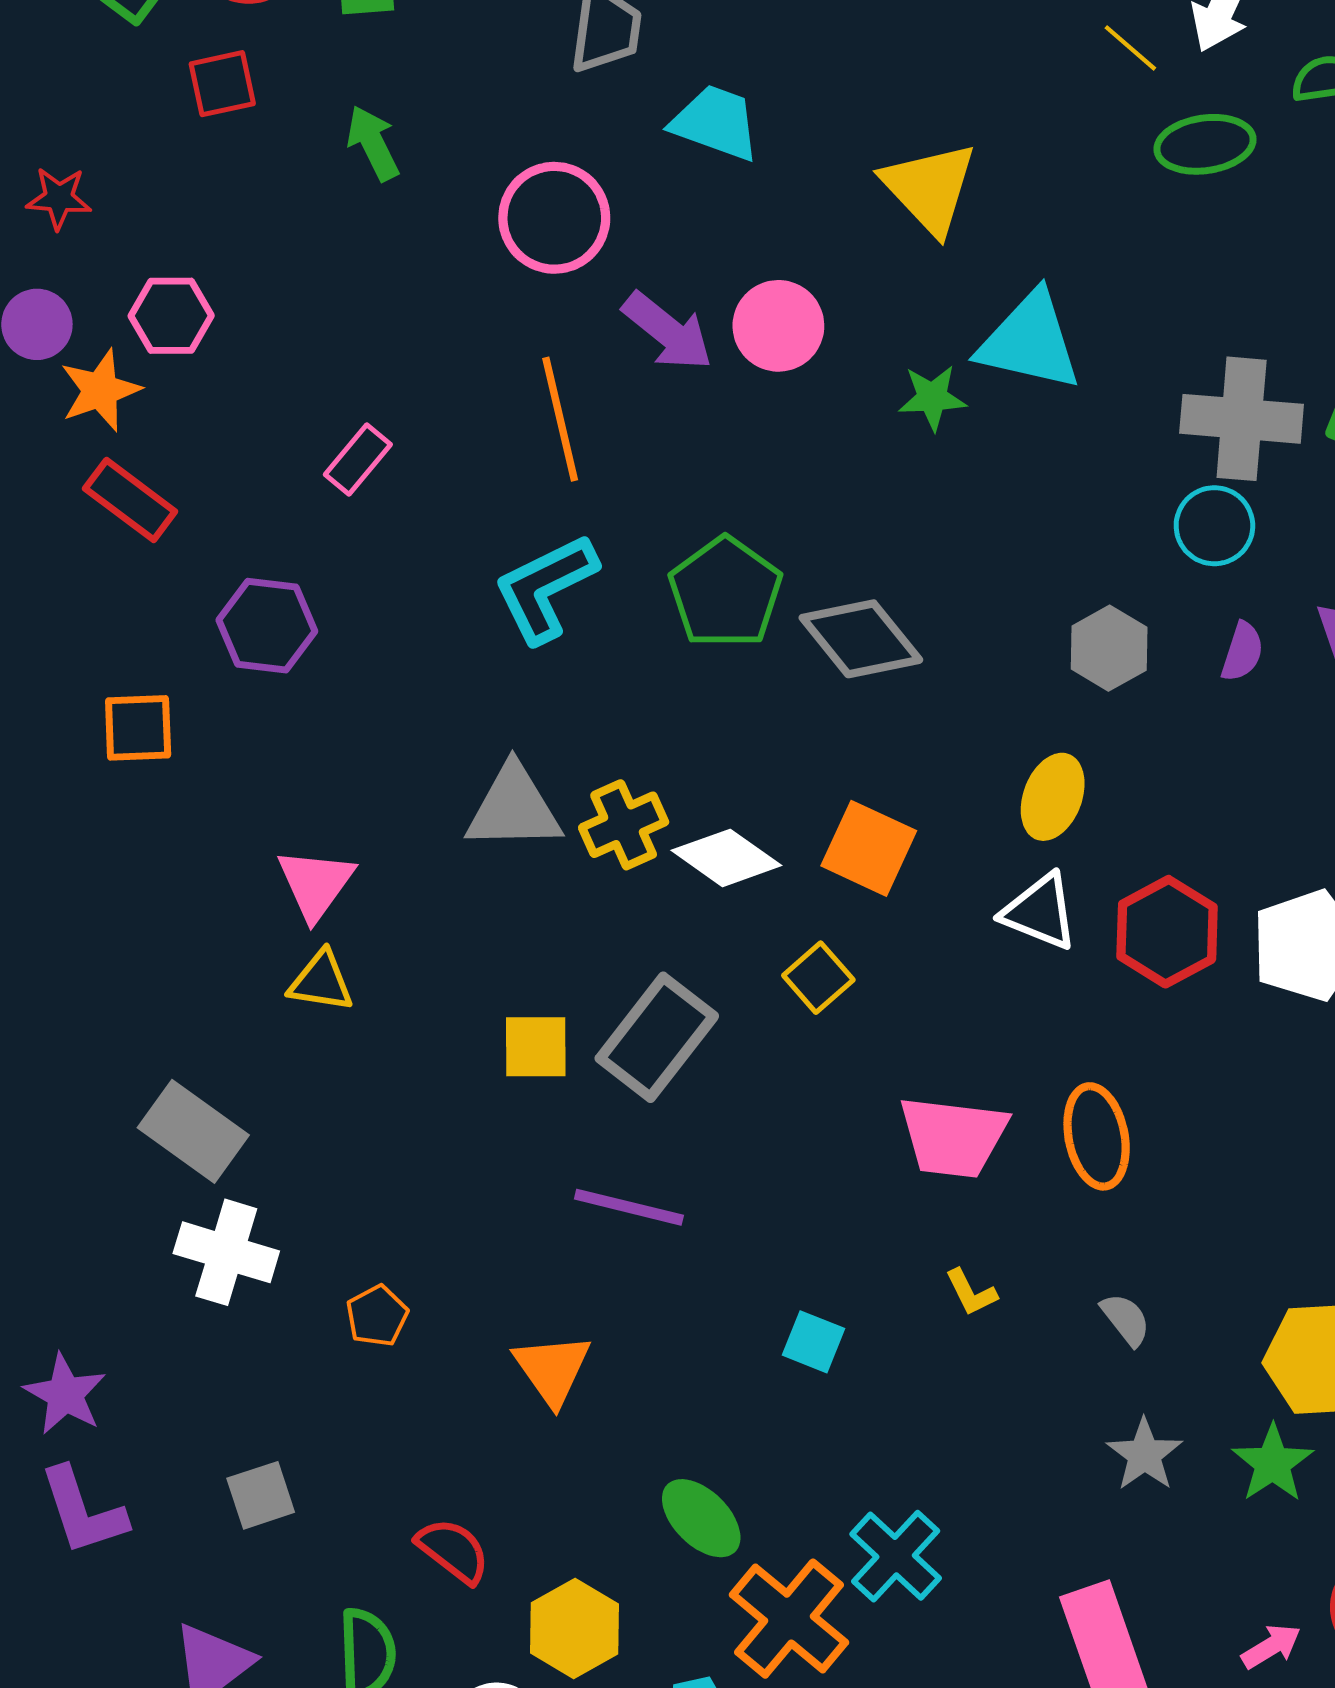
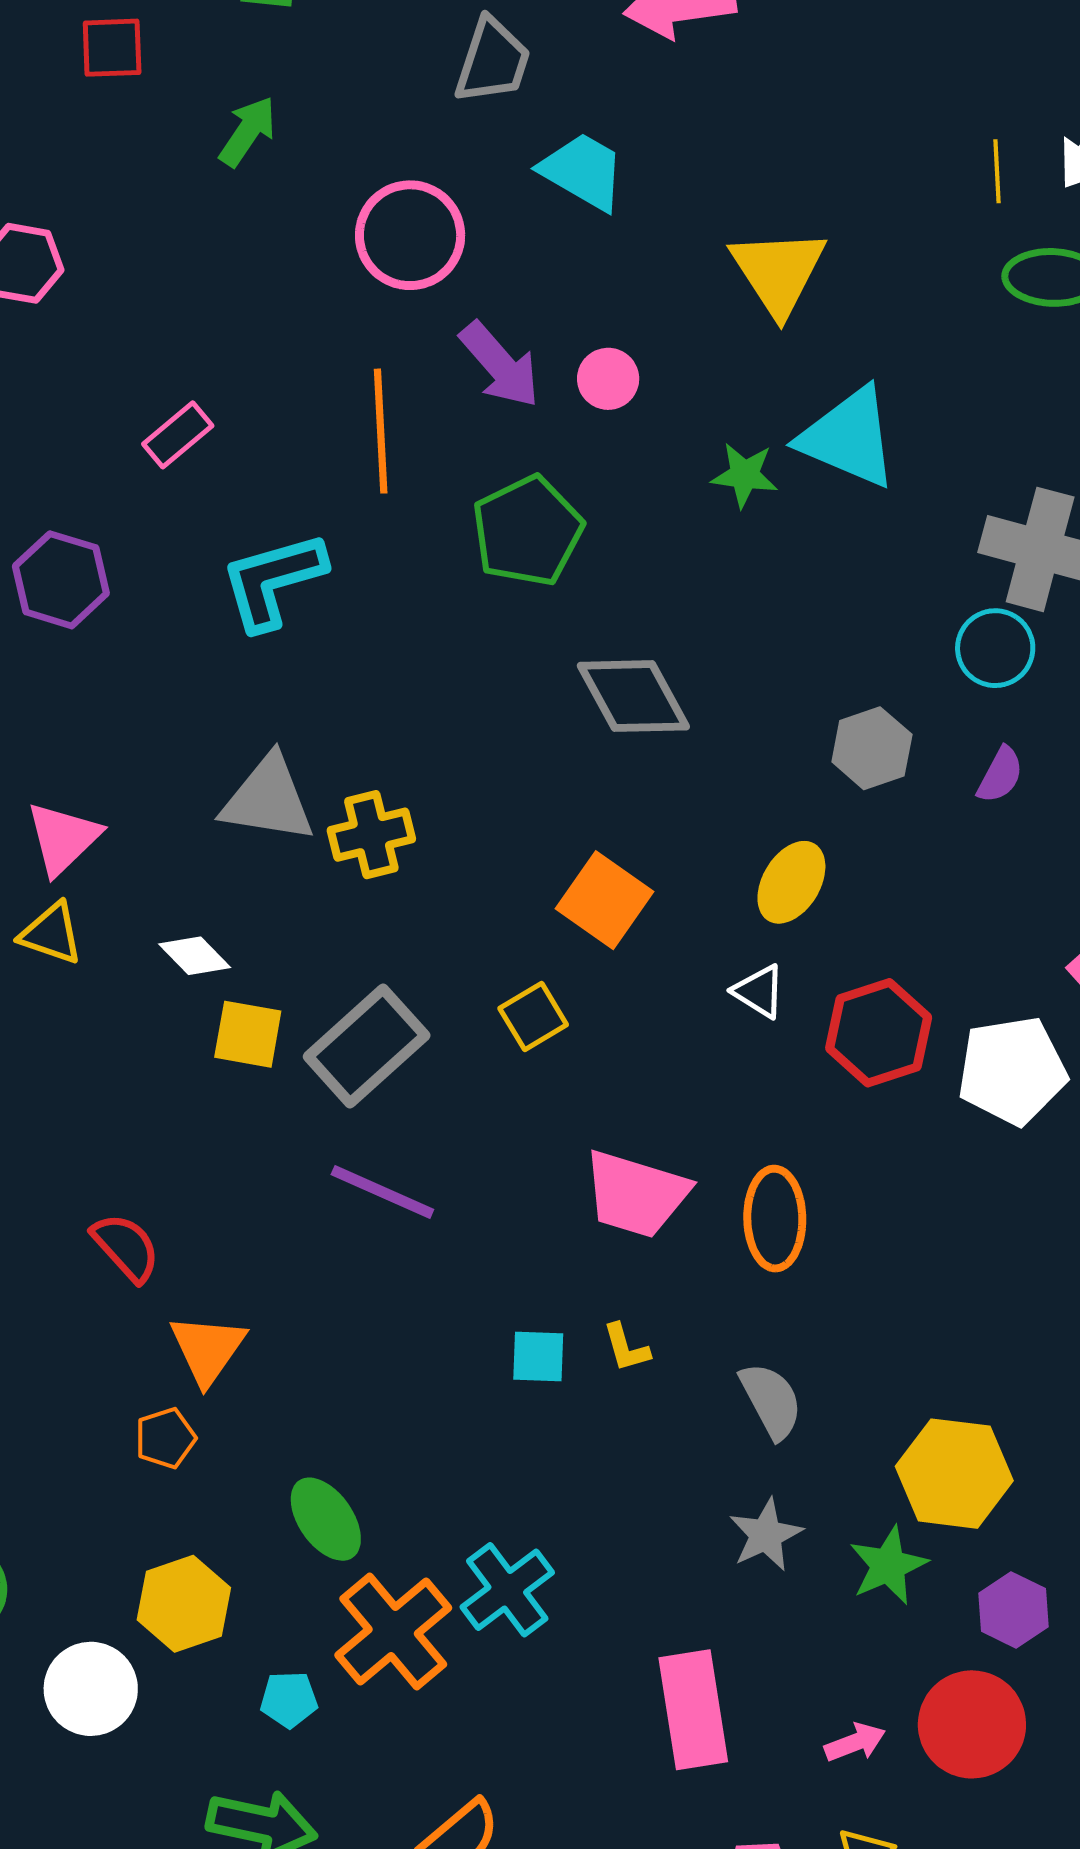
yellow line: (1130, 48) -> (997, 171), turned 36
green arrow: (373, 143) -> (248, 131), turned 50
pink circle: (778, 326) -> (608, 379), size x0.7
cyan L-shape: (545, 588) -> (273, 581), moved
green pentagon: (725, 593) -> (527, 531), moved
white diamond: (726, 858) -> (195, 956), moved, size x0.7
white triangle: (1040, 912) -> (759, 991), size x0.7
purple line: (629, 1207) -> (382, 1192), moved
orange pentagon: (377, 1316) -> (165, 1438), moved
gray semicircle: (1126, 1319) -> (771, 1401), size x1.4
cyan square: (813, 1342) -> (538, 1357), moved, turned -30
red semicircle: (453, 1551) -> (126, 1247), moved

